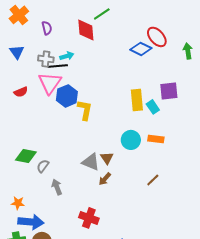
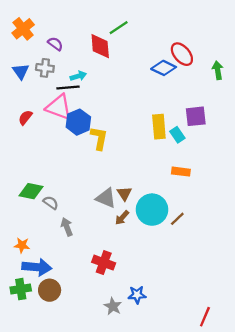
purple semicircle: (47, 28) -> (55, 44), turned -40
gray cross: (46, 59) -> (45, 68), moved
pink triangle: (50, 83) -> (59, 107), turned -45
red semicircle: (21, 92) -> (25, 117), turned 152
cyan circle: (131, 140) -> (152, 210), moved, size x1.4
gray semicircle: (43, 166) -> (51, 203), turned 88

